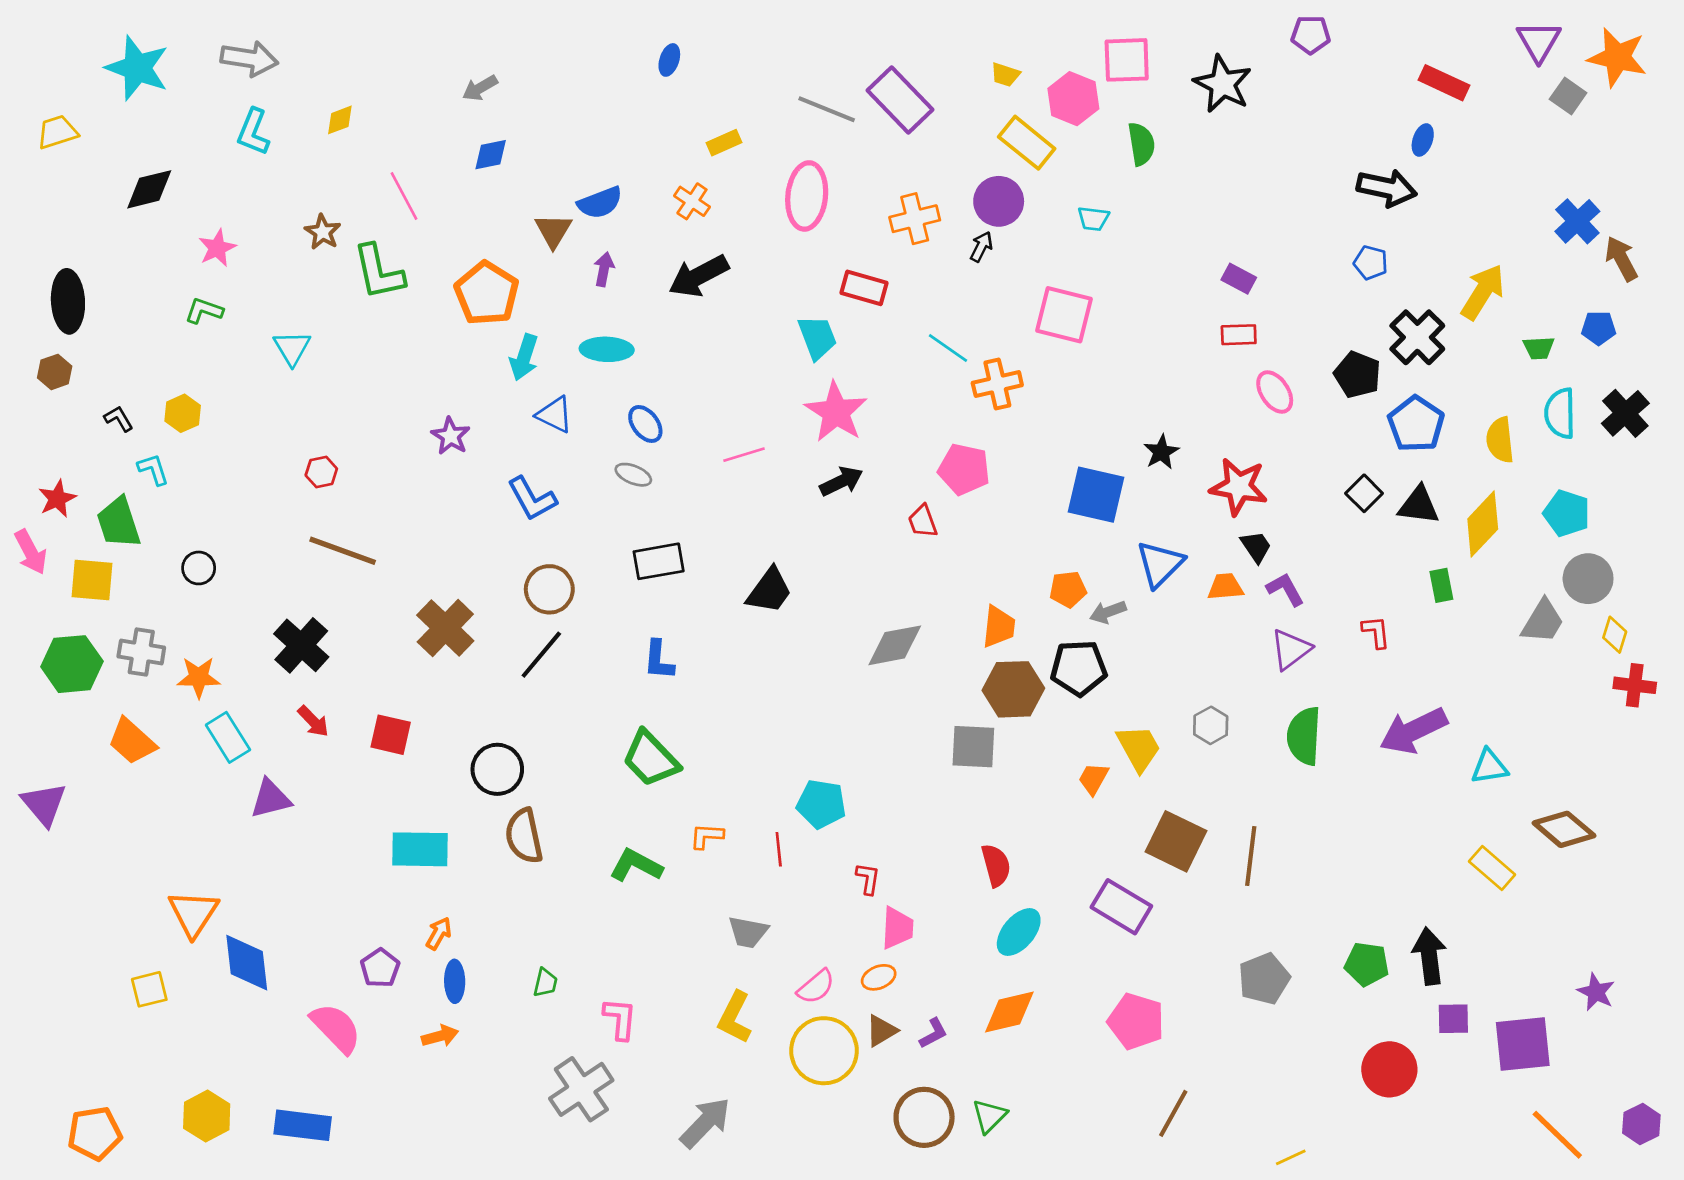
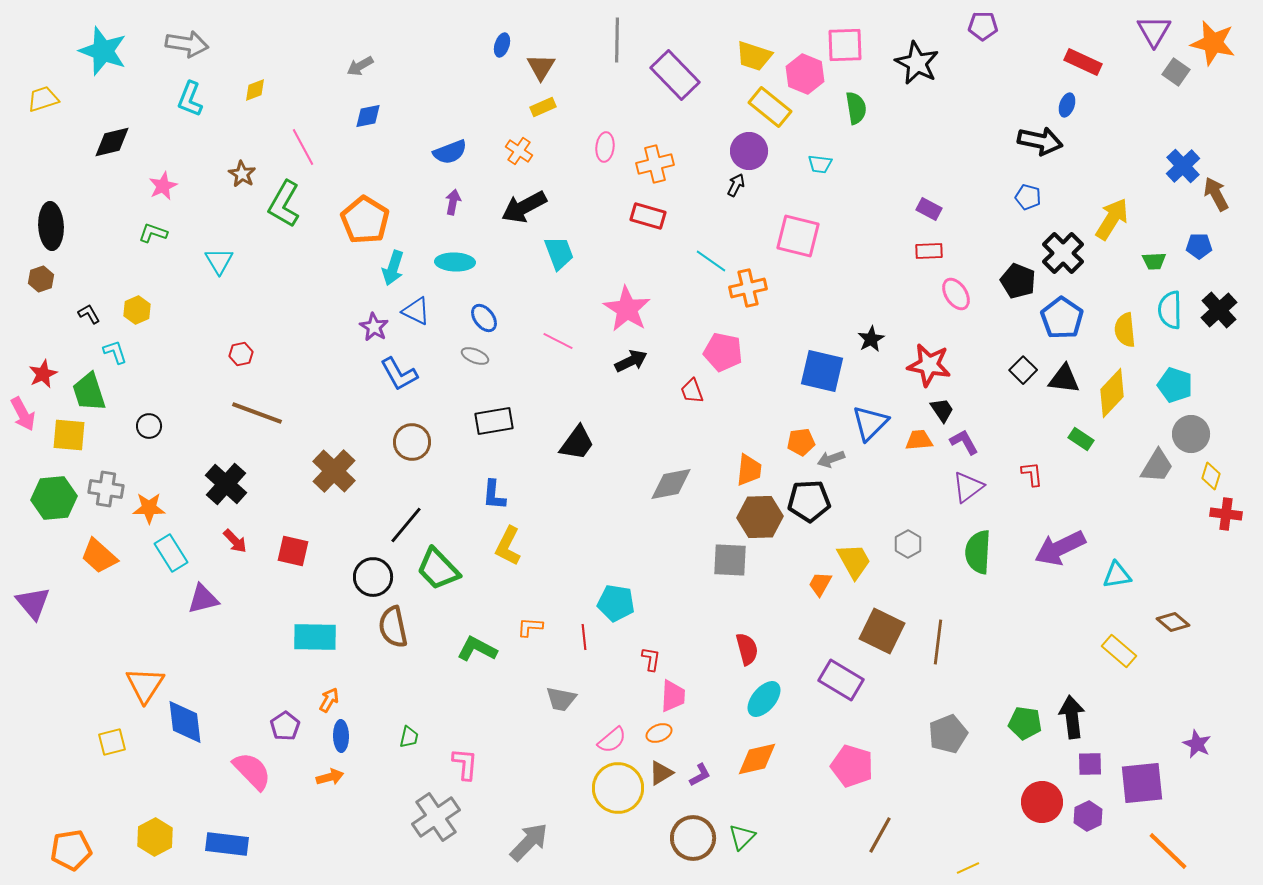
yellow trapezoid: (1005, 75) -> (754, 56), size x1.6
gray line: (827, 109) -> (617, 40), moved, turned 69
pink ellipse: (807, 196) -> (605, 147), size x0.6
orange cross: (915, 219) -> (655, 164), moved
brown triangle: (553, 231) -> (541, 67), moved
green L-shape: (379, 272) -> (284, 204), turned 42
cyan trapezoid: (817, 337) -> (559, 253), moved
purple star: (451, 436) -> (374, 327), moved
pink line: (744, 455) -> (558, 341), turned 44
green rectangle: (1441, 585) -> (1081, 439), turned -45
black line: (541, 655) -> (406, 525), moved
green trapezoid: (651, 759) -> (438, 569), moved
brown diamond: (1564, 829) -> (1173, 622), size x0.7
yellow L-shape: (735, 1017) -> (508, 546), moved
purple hexagon: (1641, 1124) -> (1088, 816), moved

